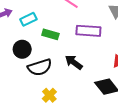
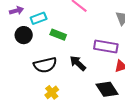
purple rectangle: (88, 31) -> (106, 47), moved
black circle: (22, 49) -> (24, 35), moved

